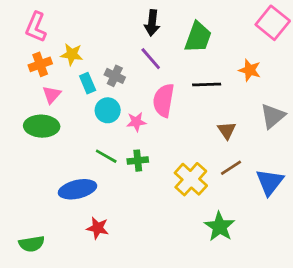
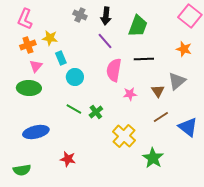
orange star: (250, 70) -> (184, 49), moved
gray cross: (115, 76) -> (80, 15), moved
gray triangle: (273, 116) -> (177, 81), moved
pink star: (136, 122) -> (130, 94), moved
green cross: (138, 161) -> (96, 112), turned -32
yellow cross: (191, 179) -> (124, 136), moved
blue triangle: (270, 182) -> (188, 127), turned -30
blue ellipse: (77, 189) -> (36, 132), moved

